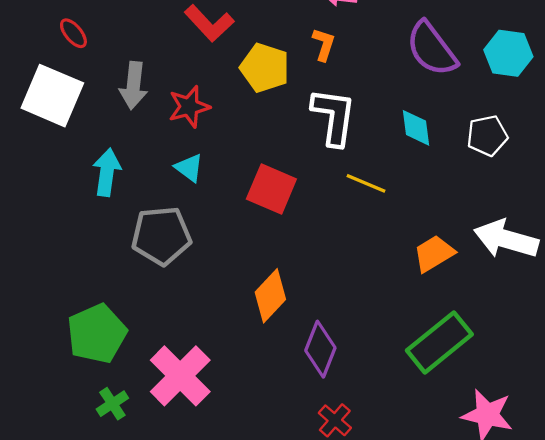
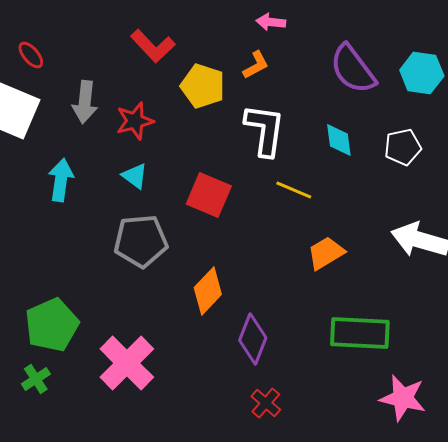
orange L-shape: (324, 44) -> (256, 65), turned 44
gray pentagon: (161, 236) -> (141, 241), moved
orange trapezoid: (434, 253) -> (326, 253), moved
green rectangle: (439, 342) -> (360, 333), turned 42
green cross: (112, 404) -> (36, 379), moved

